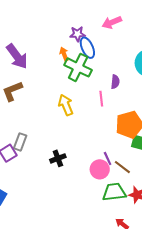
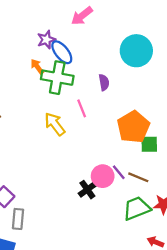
pink line: (101, 99) -> (82, 108), moved
gray rectangle: (20, 142) -> (18, 219), moved
black cross: (58, 158) -> (87, 190), moved
pink circle: (100, 169) -> (103, 176), moved

